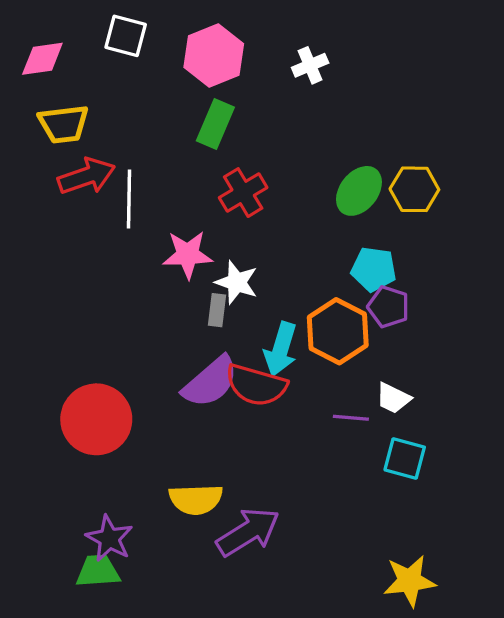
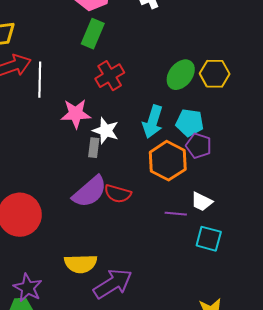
cyan arrow: (281, 349) -> (153, 122), moved
red semicircle: (256, 385) -> (118, 194), size x0.7

